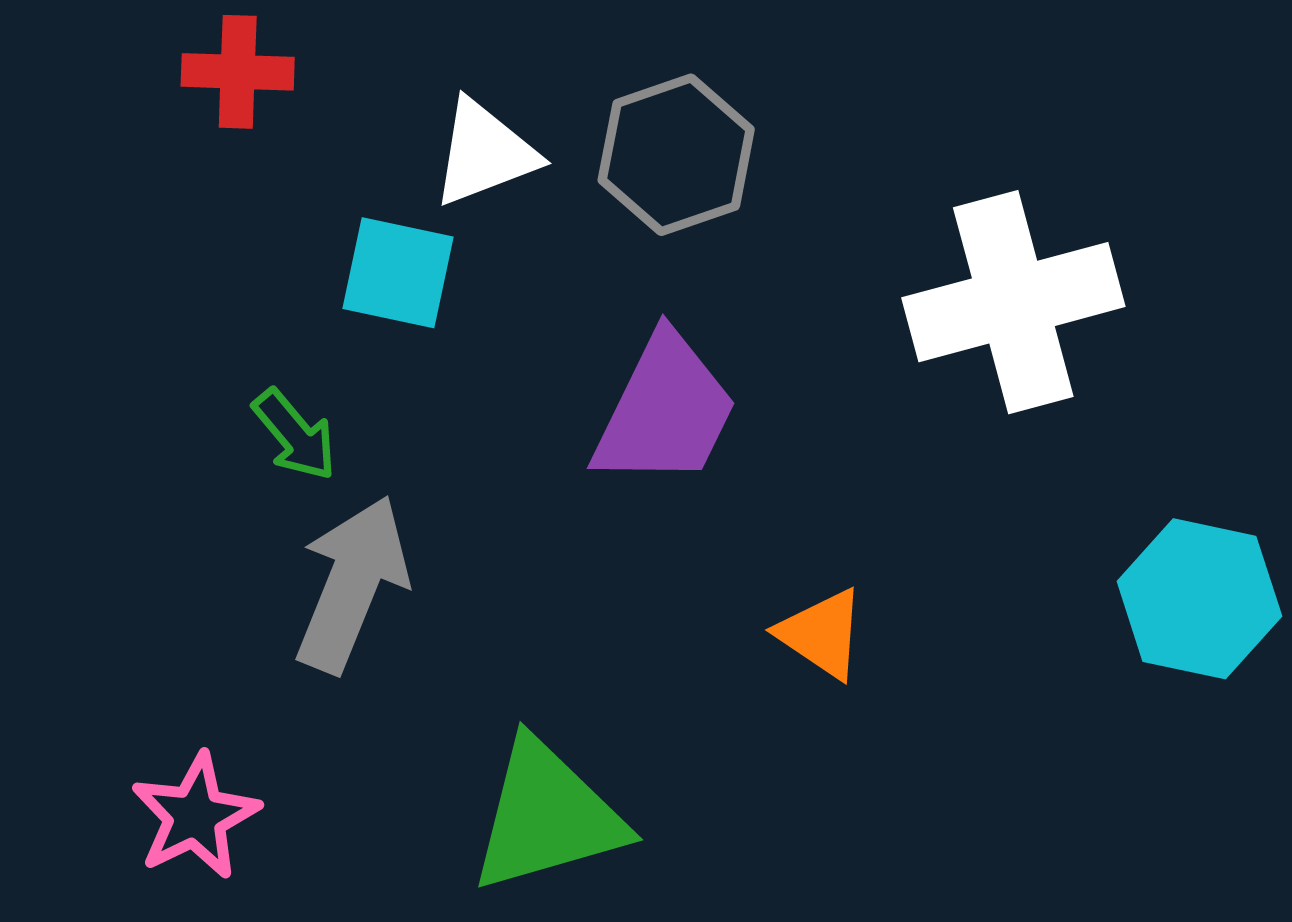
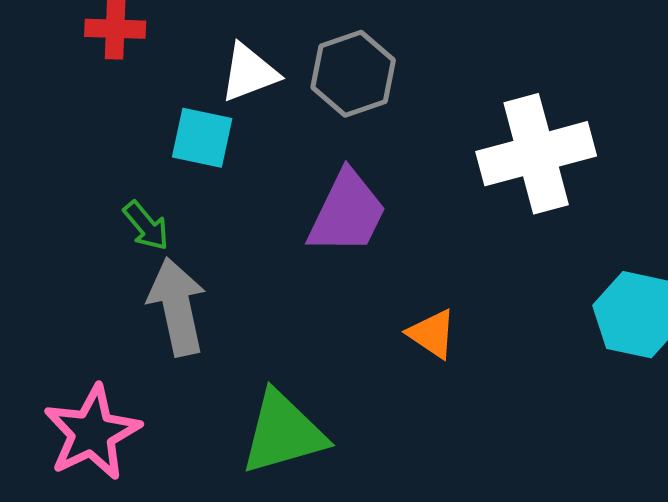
gray arrow: (352, 584) -> (177, 307), turned -34
pink star: (195, 816) -> (92, 433), size x1.4

